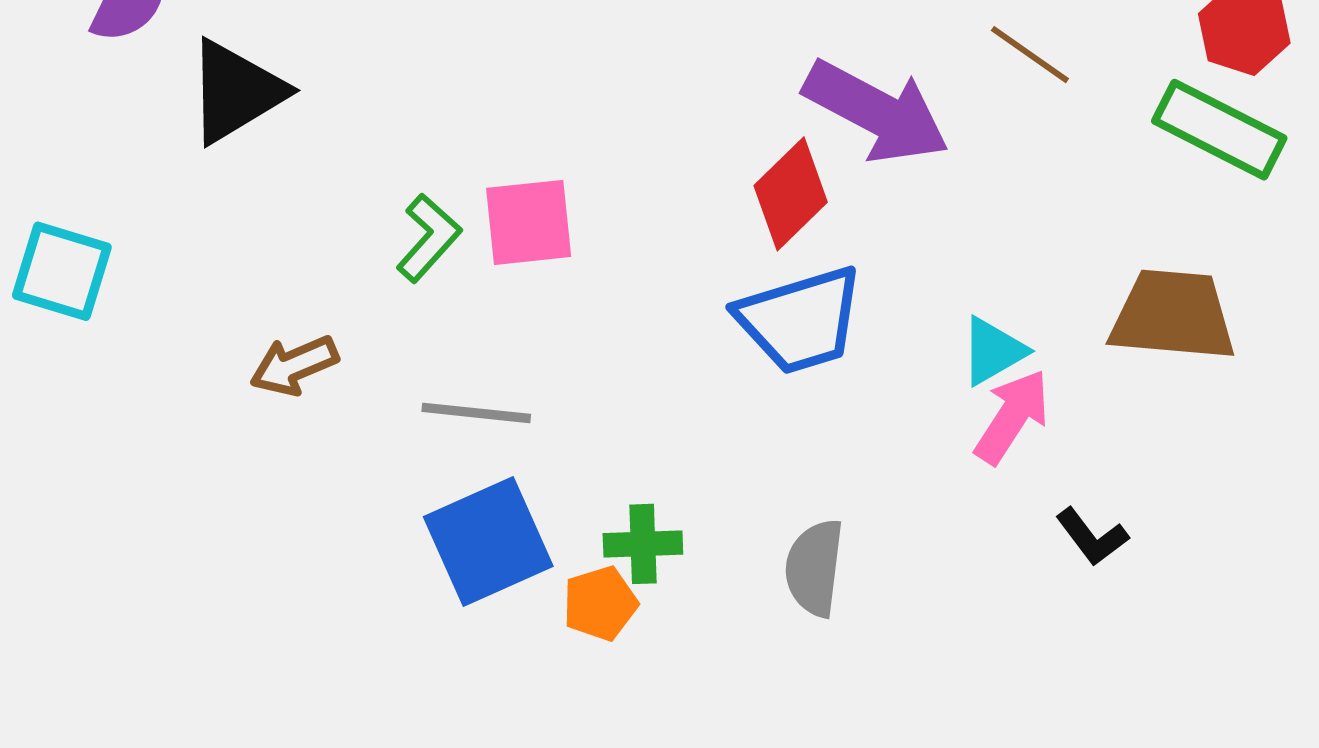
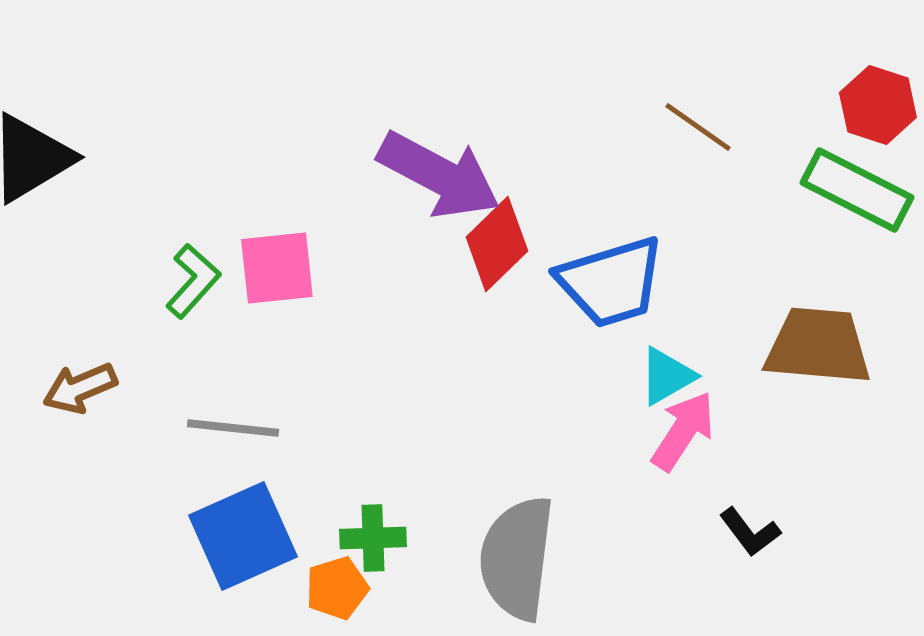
purple arrow: (876, 112) -> (439, 175), moved
blue trapezoid: (800, 320) -> (611, 282), moved
gray semicircle: (814, 568) -> (517, 558), size x1.5

